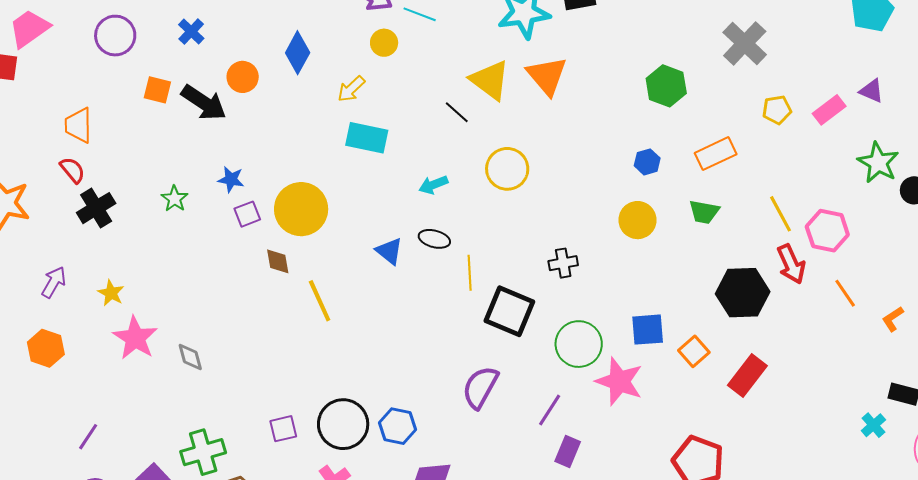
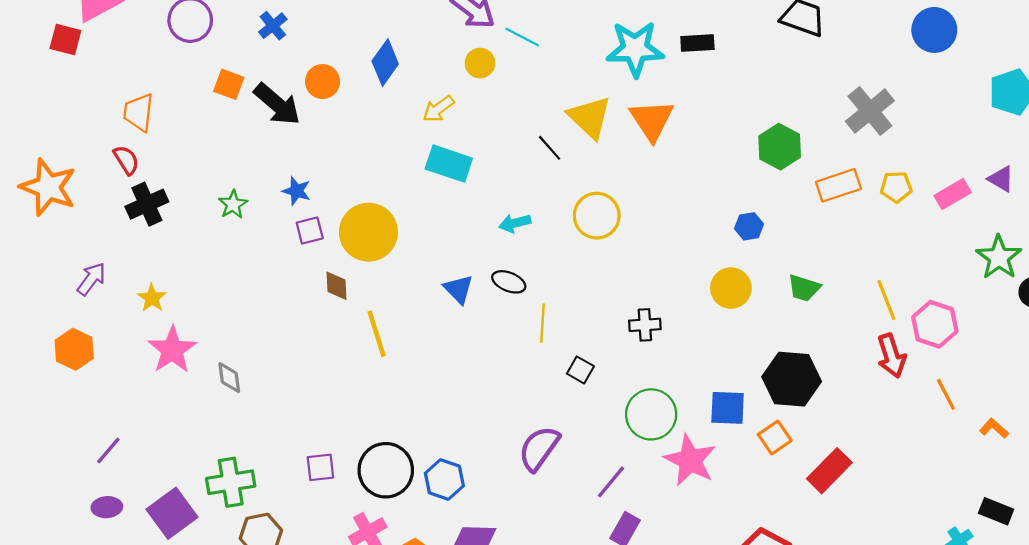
orange rectangle: (716, 154) -> (838, 185), moved
black hexagon: (743, 293) -> (792, 379), moved
black square: (509, 311) -> (580, 370), size x0.5
orange L-shape: (893, 319) -> (994, 428), turned 68

